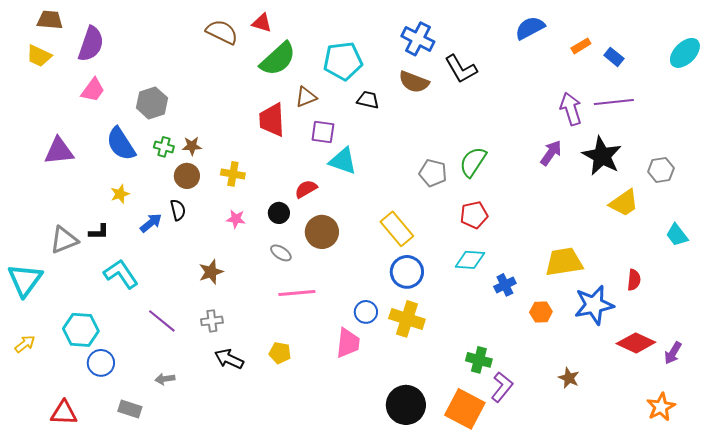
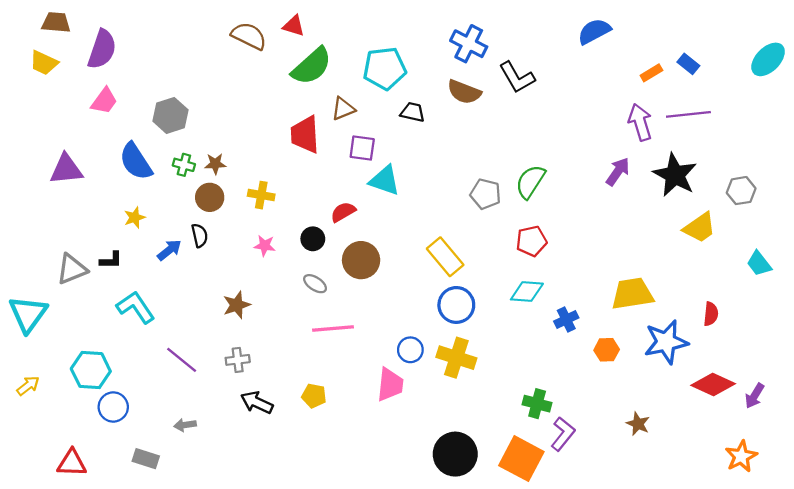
orange rectangle: (581, 46) -> (651, 73), moved

